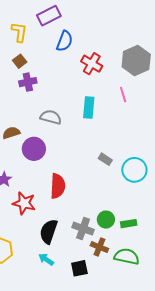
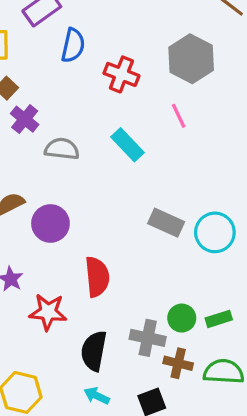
purple cross: (28, 82) -> (25, 119), turned -30
cyan rectangle: (89, 108) -> (127, 145), turned -40
gray semicircle: (51, 117) -> (62, 149), moved
gray rectangle: (105, 159) -> (166, 223), size x1.5

